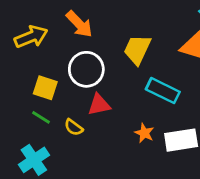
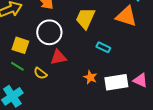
cyan rectangle: (163, 91) -> (103, 47), size x0.6

